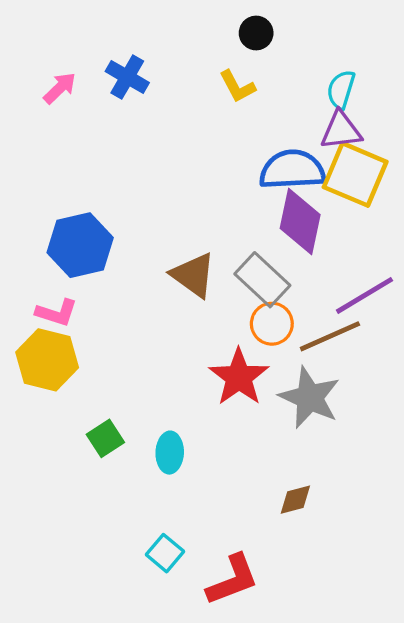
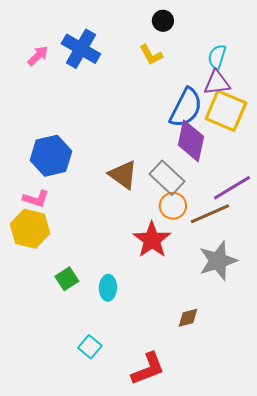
blue cross: (127, 77) -> (81, 49), size x1.4
blue semicircle: (292, 170) -> (186, 108), turned 120
gray star: (310, 398) -> (218, 261), moved, turned 30
cyan square: (165, 553) -> (90, 347), moved

